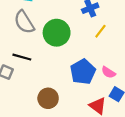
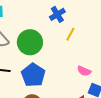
blue pentagon: (83, 72) -> (33, 75), moved

